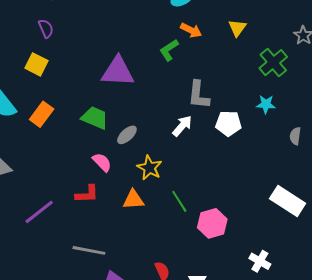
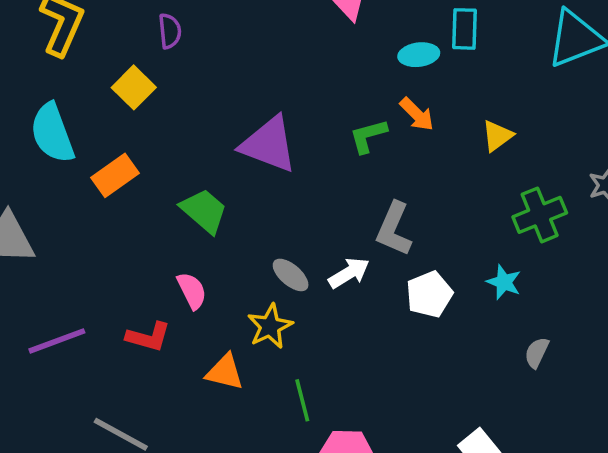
white pentagon: (228, 123) -> (429, 294), turned 30
gray ellipse: (127, 135) -> (291, 275), moved, turned 65

